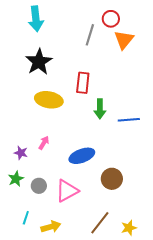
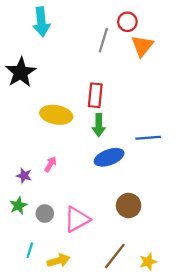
black star: (39, 62) -> (21, 72), moved
green arrow: (100, 109) -> (99, 125), moved
blue ellipse: (82, 156) -> (109, 157), moved

